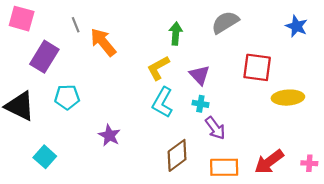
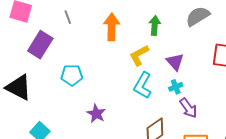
orange arrow: (103, 42) -> (112, 27), moved, turned 40
cyan pentagon: (67, 97) -> (72, 75), moved
cyan cross: (200, 104) -> (176, 87), turned -32

